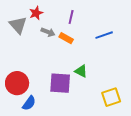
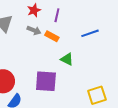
red star: (36, 13) -> (34, 10), moved
green triangle: (81, 71) -> (67, 59), moved

